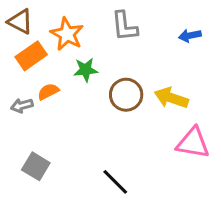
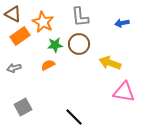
orange semicircle: (48, 92) -> (48, 65), moved
brown circle: (126, 95) -> (79, 44), moved
gray square: (36, 166) -> (23, 107), turned 30

